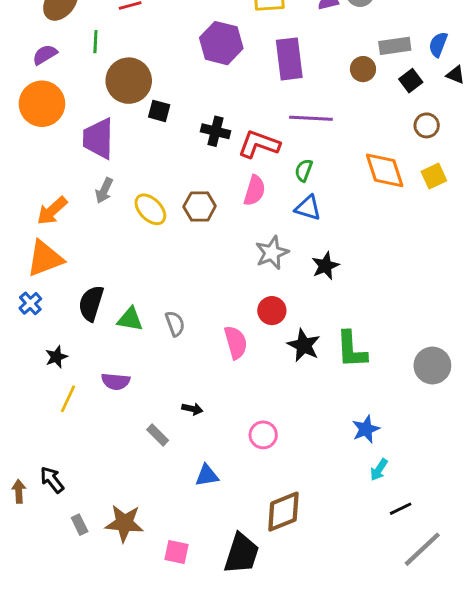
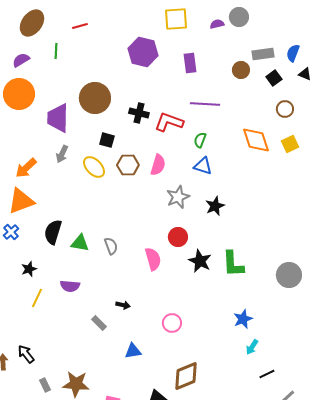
purple rectangle: (289, 59) -> (190, 63), size x0.7
brown circle: (129, 81) -> (95, 98), moved
black square: (159, 111) -> (107, 140), moved
pink semicircle: (255, 191) -> (158, 165), moved

